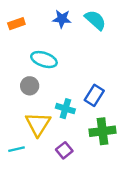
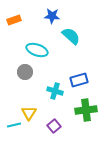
cyan semicircle: (95, 20) -> (71, 36), moved
blue rectangle: (94, 95) -> (79, 80), turned 42
yellow triangle: (38, 124) -> (29, 113), moved, size x0.7

